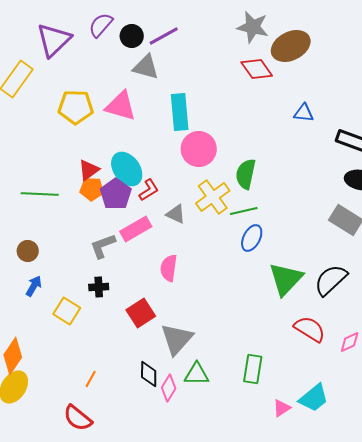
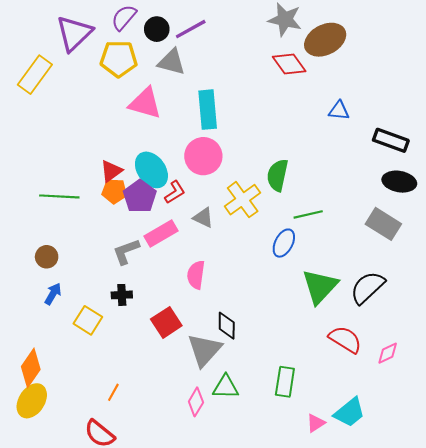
yellow pentagon: (76, 107) -> (119, 59), moved
pink circle: (199, 149) -> (203, 156), moved
green line: (244, 211) -> (308, 214), moved
black diamond: (149, 374) -> (227, 326), moved

